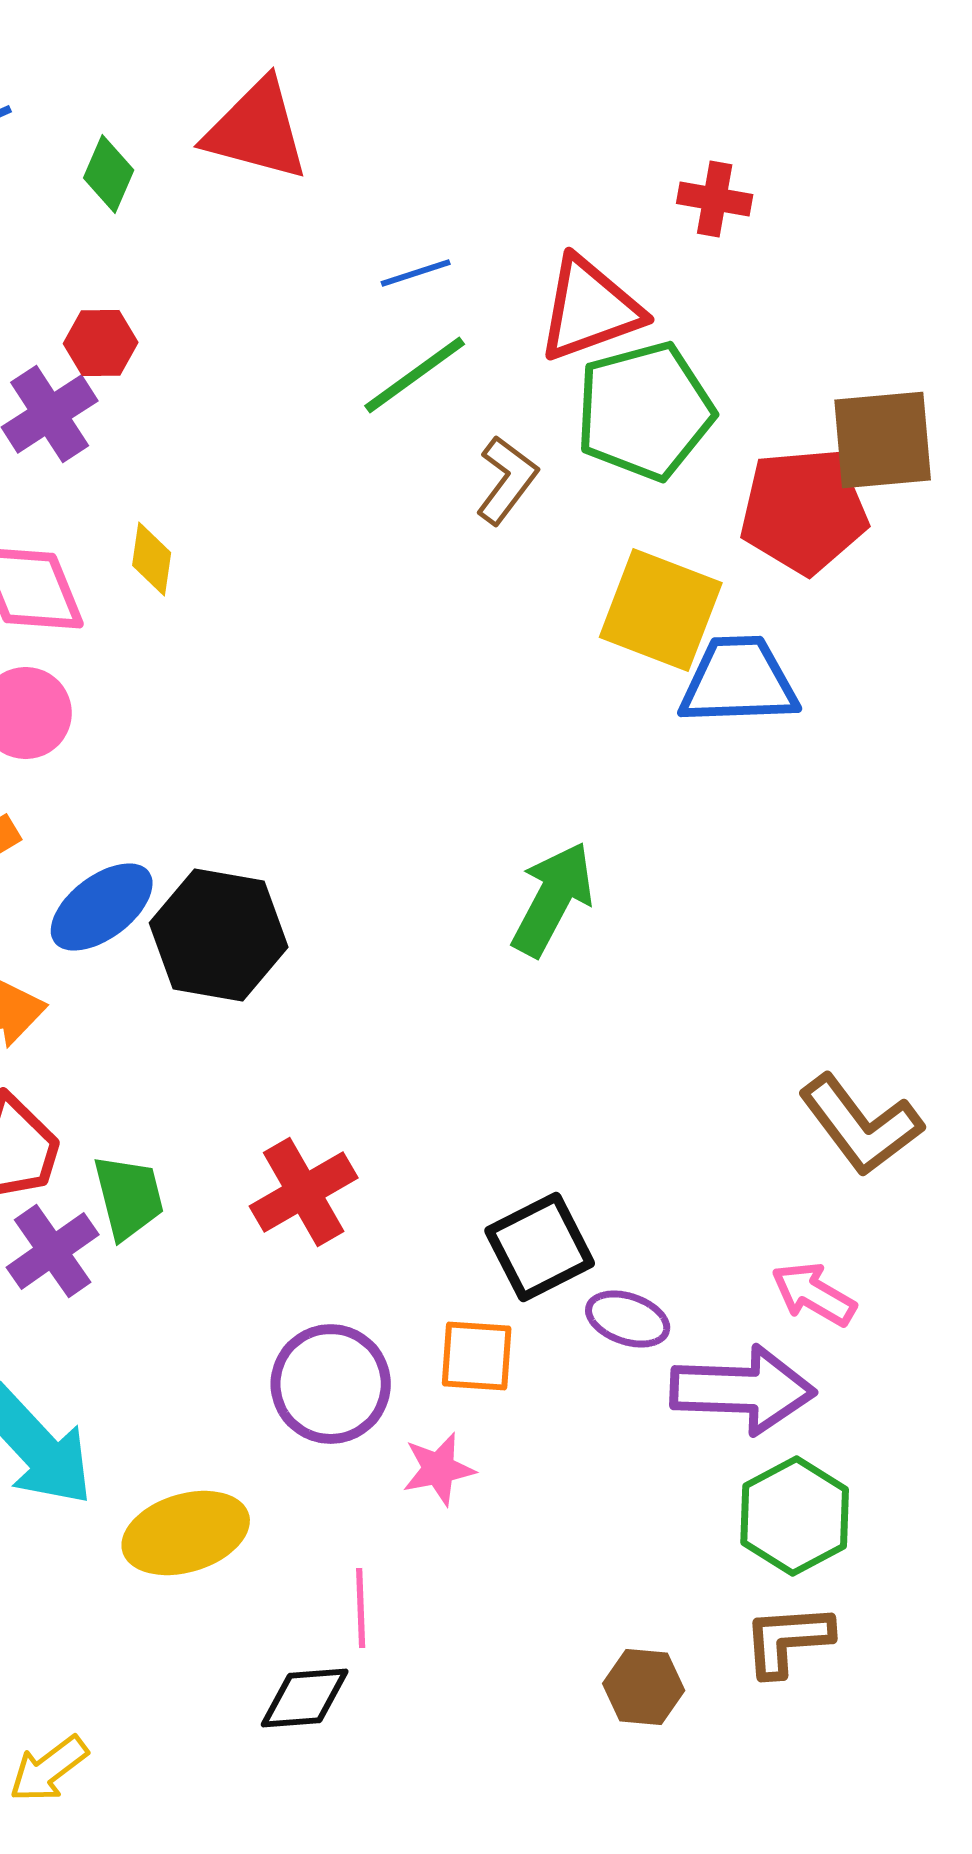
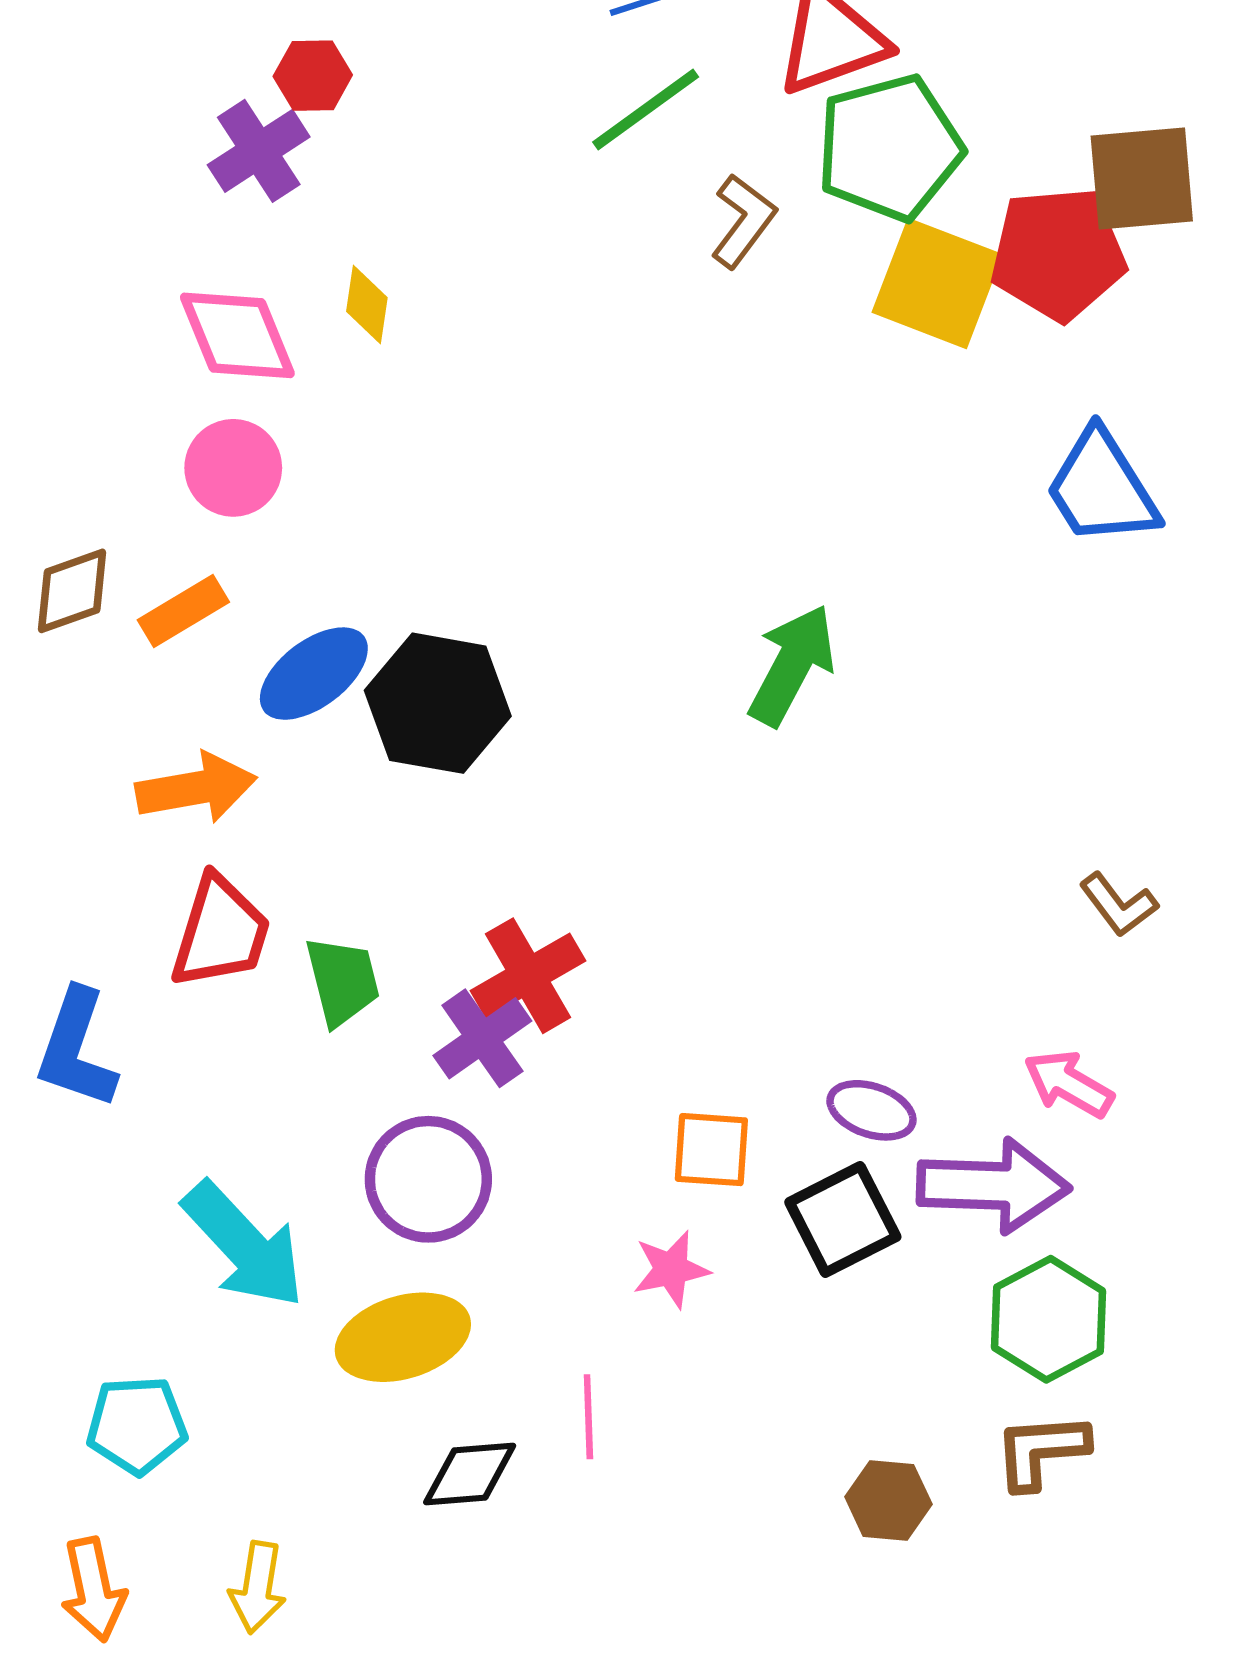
yellow square: (661, 610) -> (937, 283), moved
blue trapezoid: (739, 681) -> (1102, 488), moved, turned -120
brown L-shape: (861, 1125) -> (1119, 905), size x0.6
black square: (540, 1247) -> (843, 1220), moved
purple cross: (53, 1251) -> (482, 1038), moved
purple circle: (331, 1384) -> (428, 1179), moved
black diamond: (305, 1698) -> (470, 1474), moved
yellow arrow: (49, 1769) -> (258, 1587), turned -44

